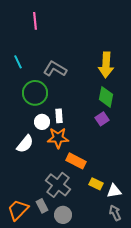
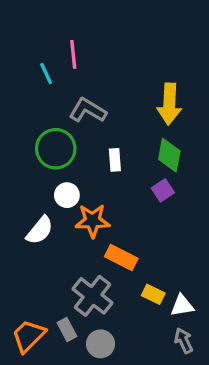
pink line: (35, 21) -> (73, 54), moved
cyan line: (18, 62) -> (46, 74), moved
white rectangle: (59, 116) -> (115, 160), moved

